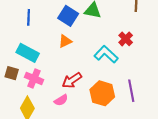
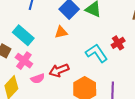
pink semicircle: (61, 100) -> (38, 79), moved

